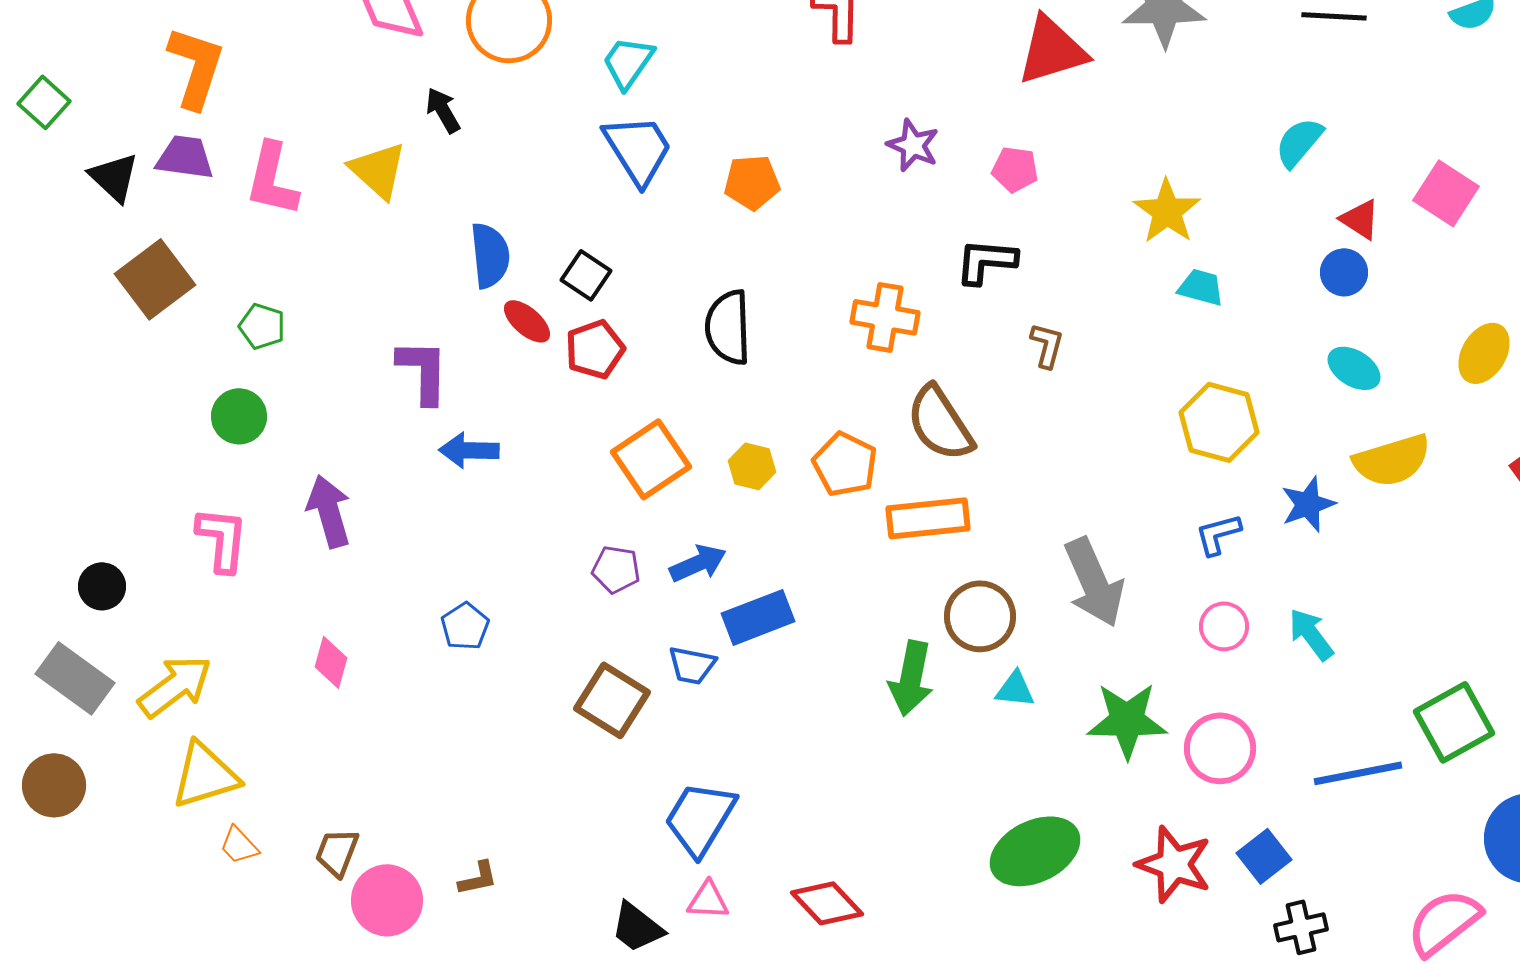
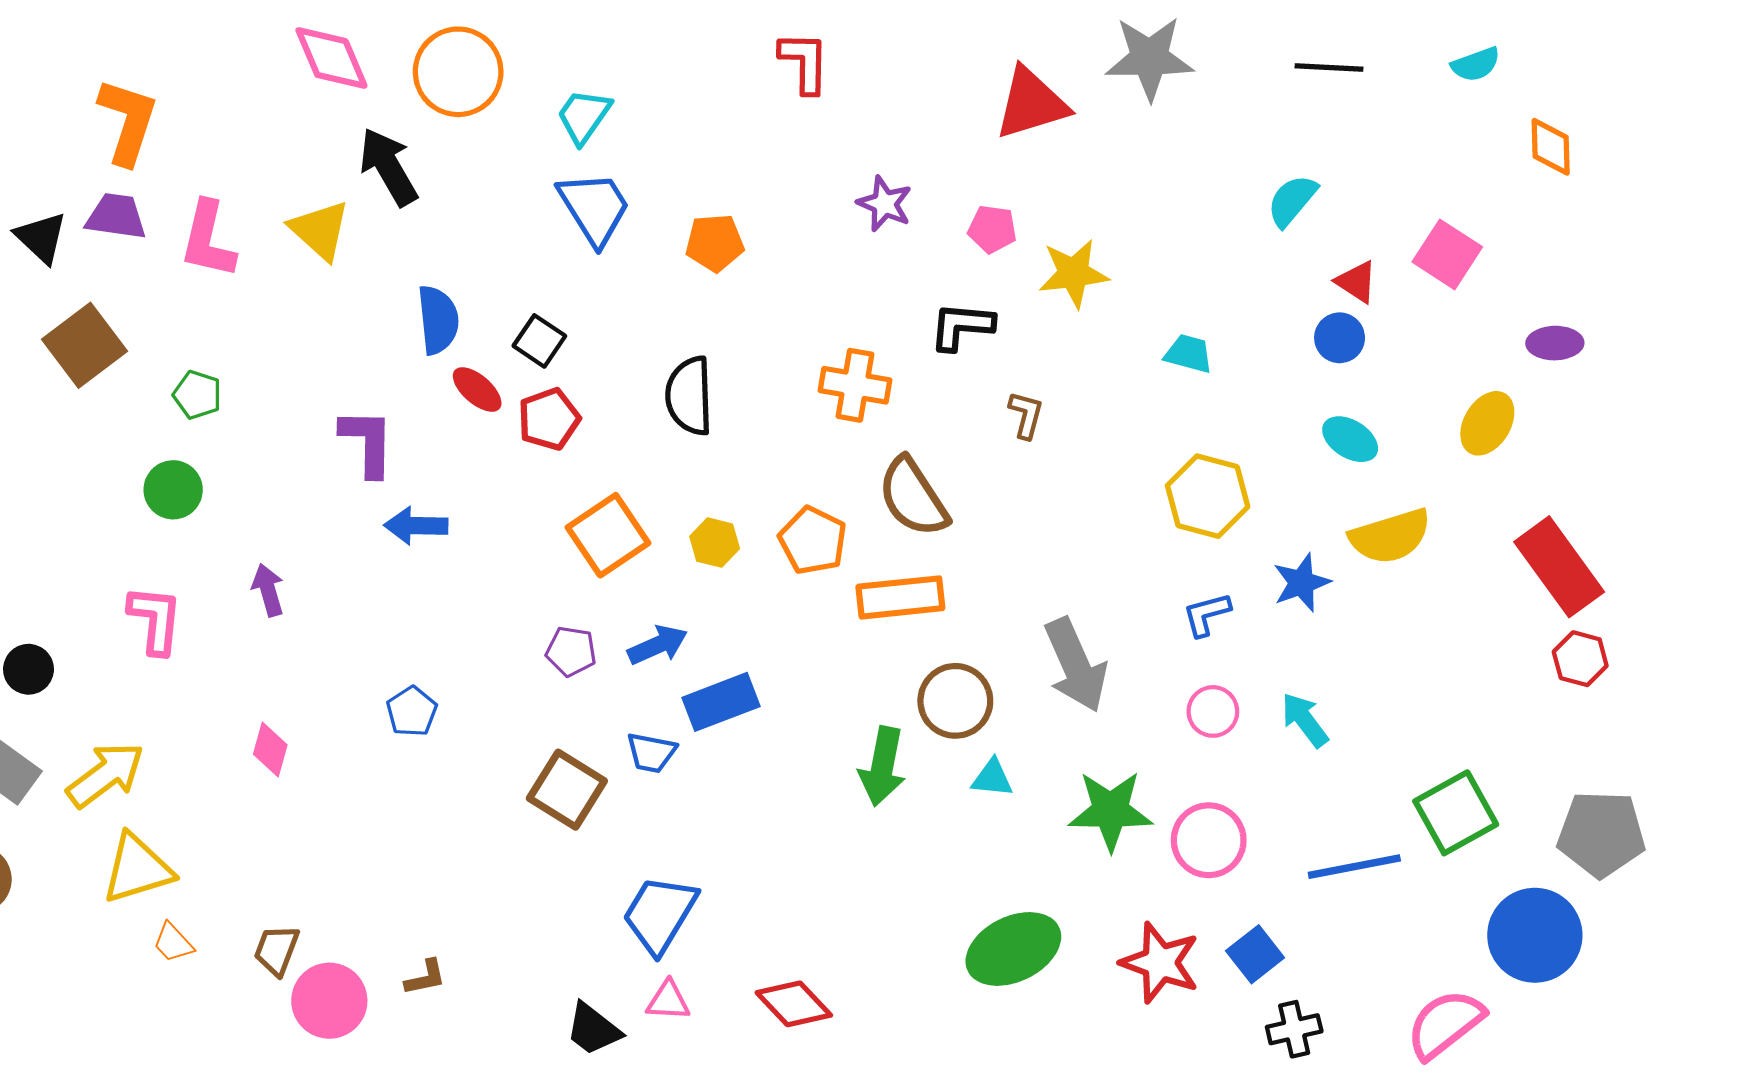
black arrow: (443, 110) -> (388, 167), size x1.6
yellow star: (1167, 211) -> (1074, 273), moved, turned 30
purple arrow: (329, 511) -> (268, 590), size x0.7

